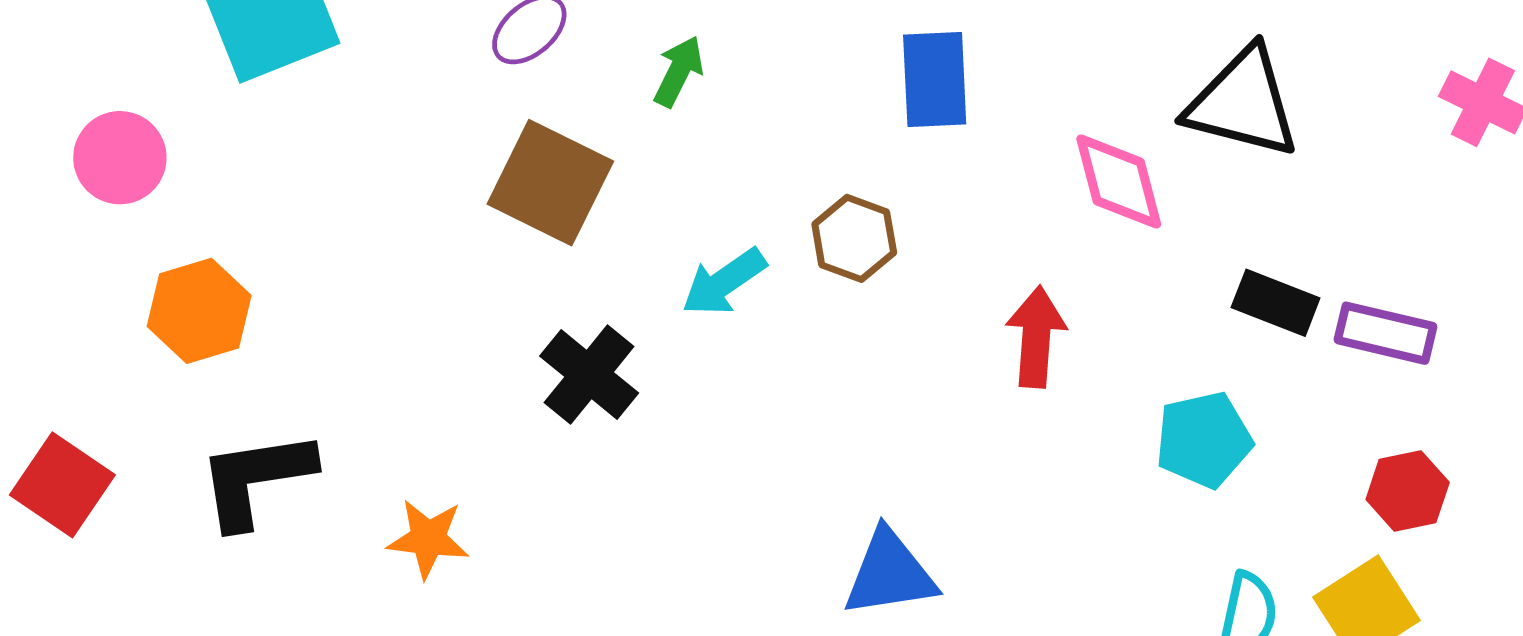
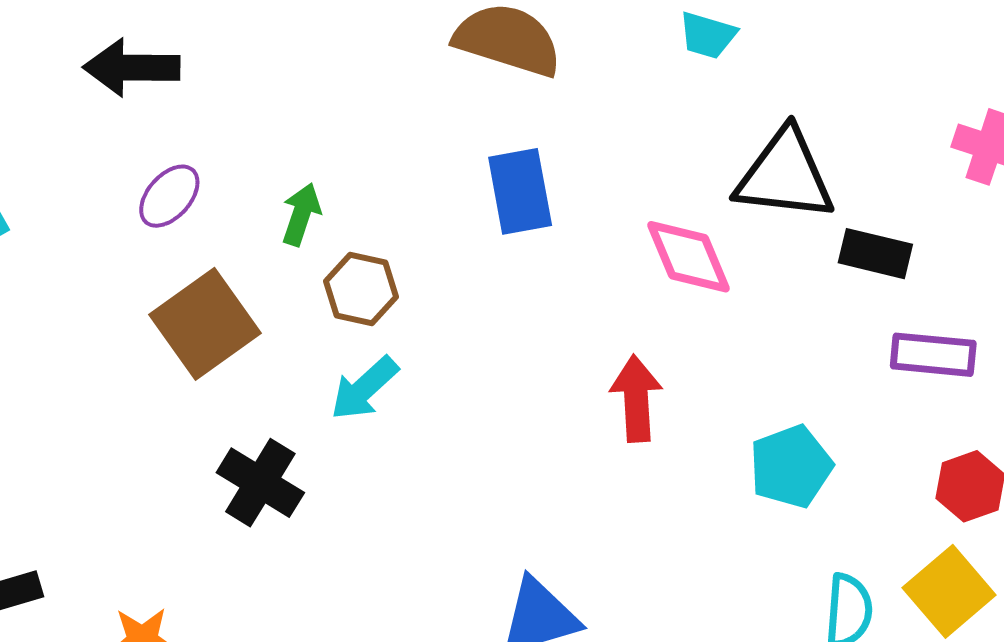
brown square: (550, 183) -> (205, 324), turned 36
brown hexagon: (854, 238) -> (361, 289), moved
black rectangle: (1276, 303) -> (875, 254), moved

